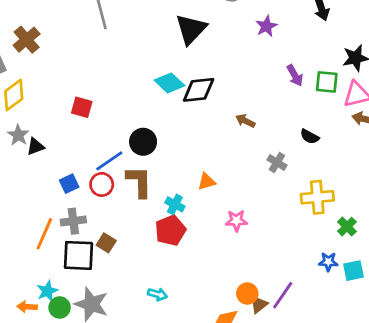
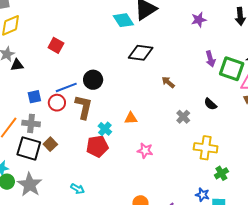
green square: (327, 82) -> (232, 69), size x1.4
cyan diamond: (169, 83) -> (123, 20), moved

